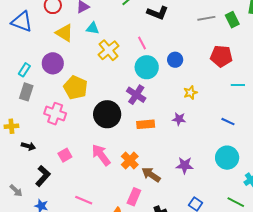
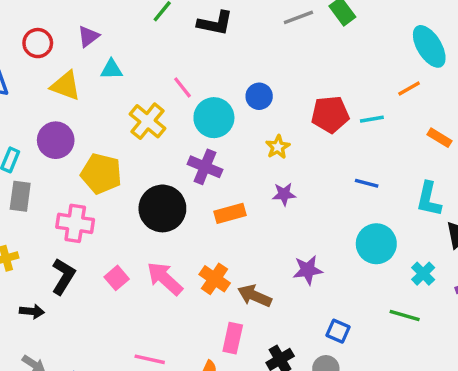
pink line: (142, 43) -> (182, 87), moved
yellow cross: (109, 50) -> (147, 121), moved
red pentagon: (221, 56) -> (330, 114), moved
yellow star: (190, 93) -> (278, 147), moved
black arrow: (28, 146) -> (32, 311), moved
pink square: (65, 155) -> (117, 278), moved
black L-shape: (43, 176) -> (63, 276), moved

